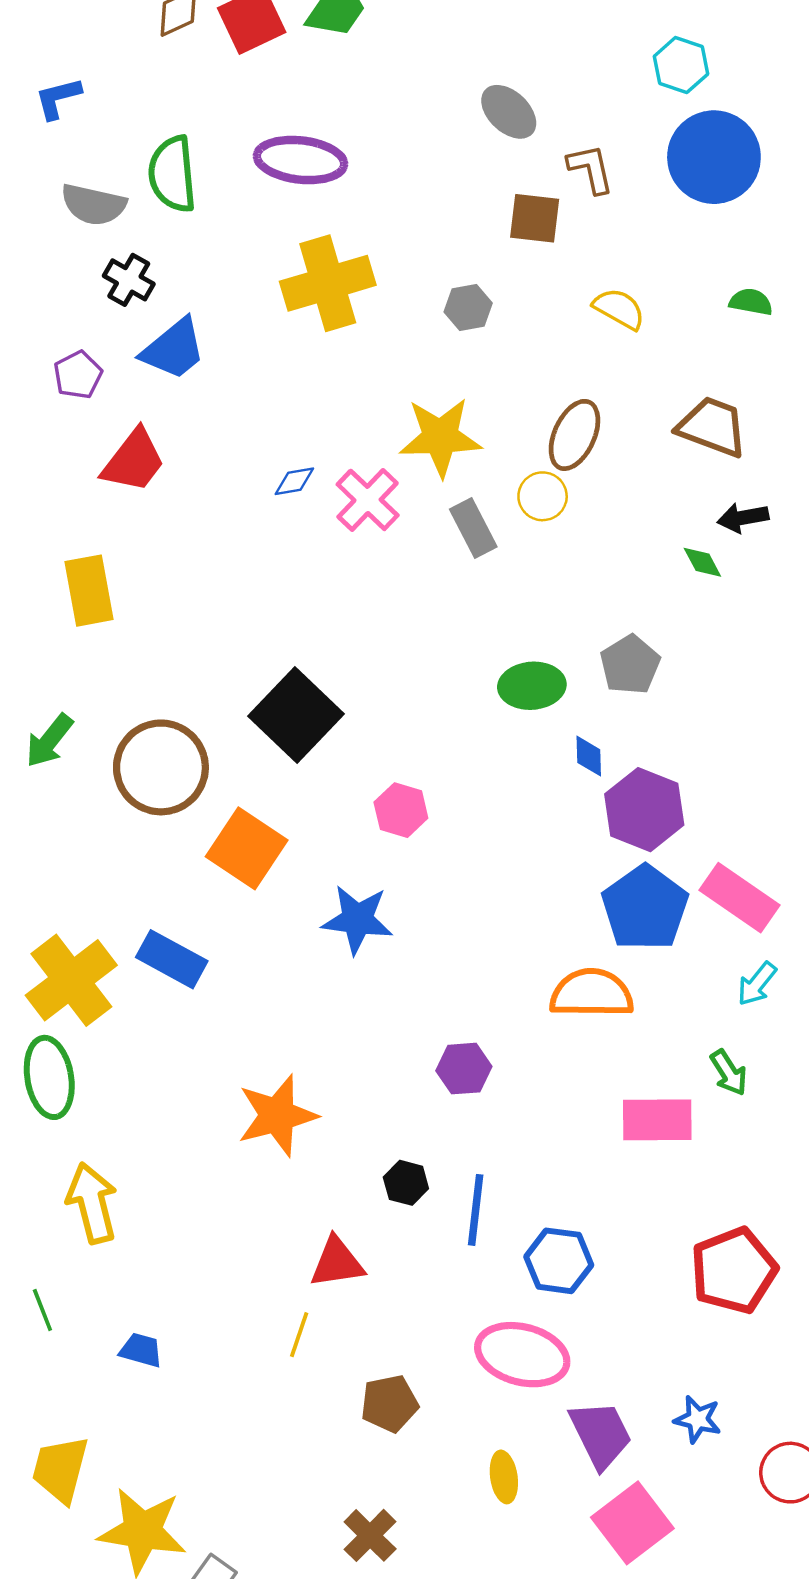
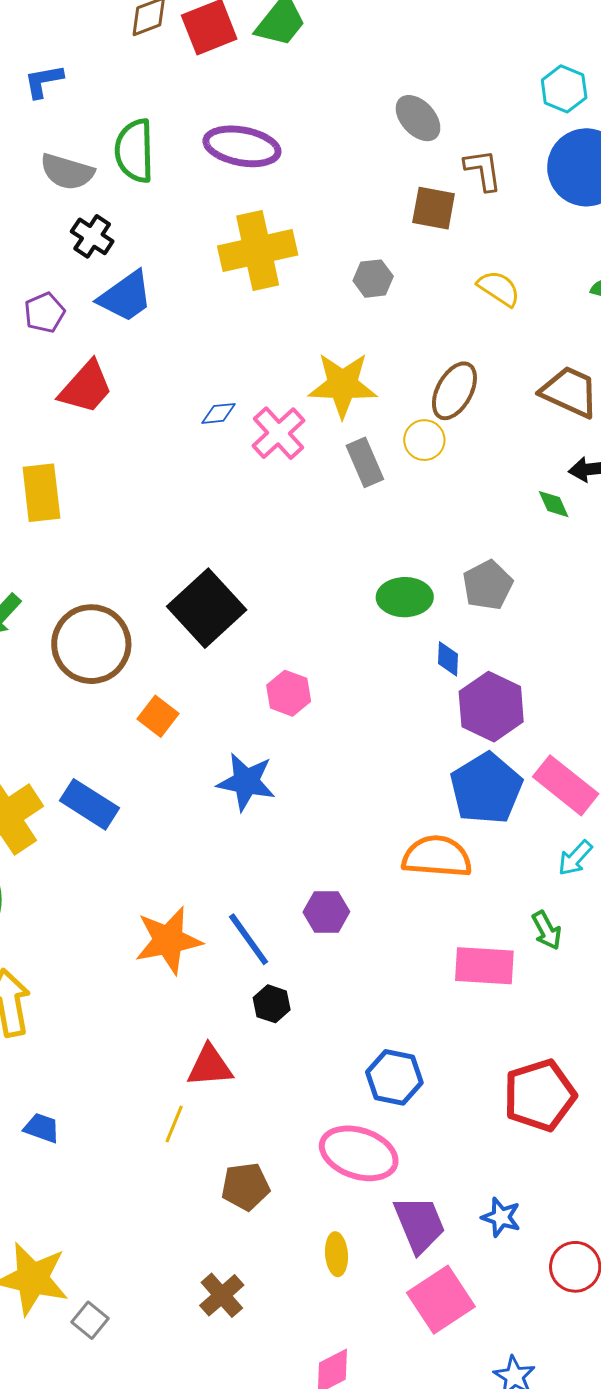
orange square: (247, 848) -> (158, 716), size x0.6
blue line: (476, 1210) -> (249, 939), moved, turned -46

